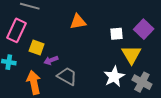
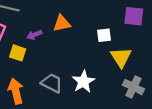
purple square: (144, 29) -> (134, 16), moved, turned -36
purple arrow: (51, 60) -> (34, 35), moved
white star: (114, 77) -> (83, 82), moved

